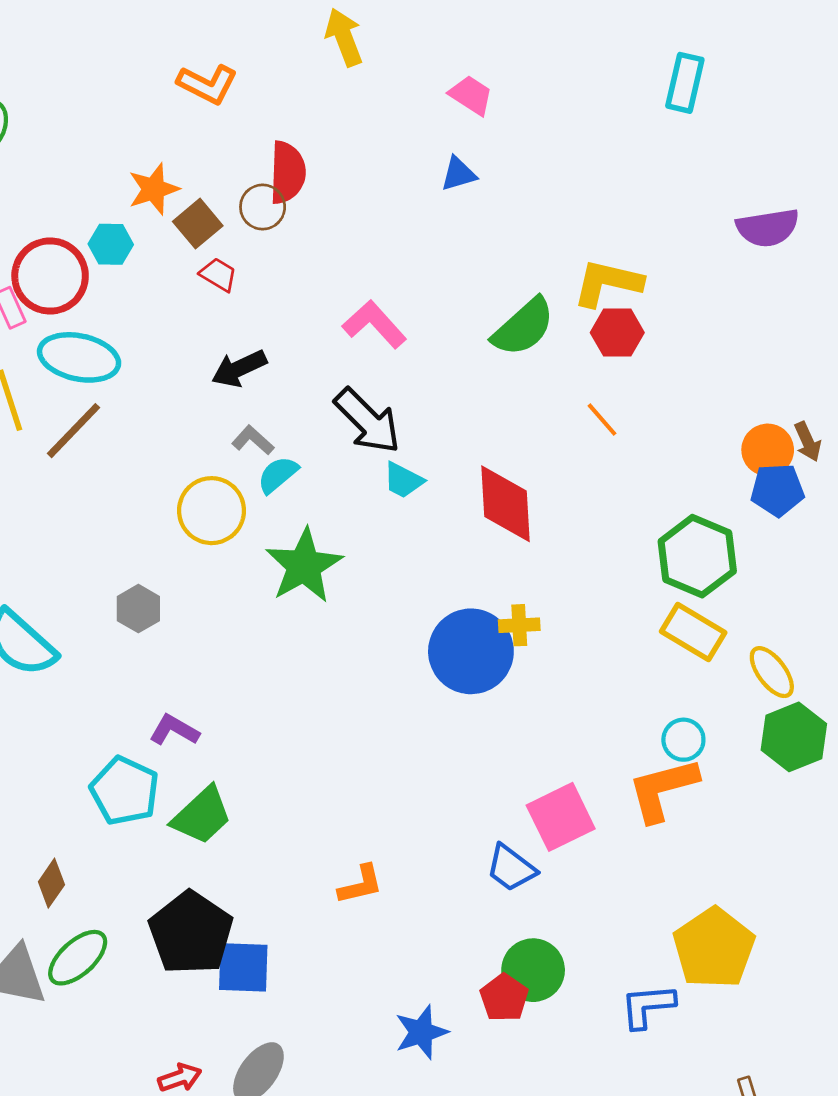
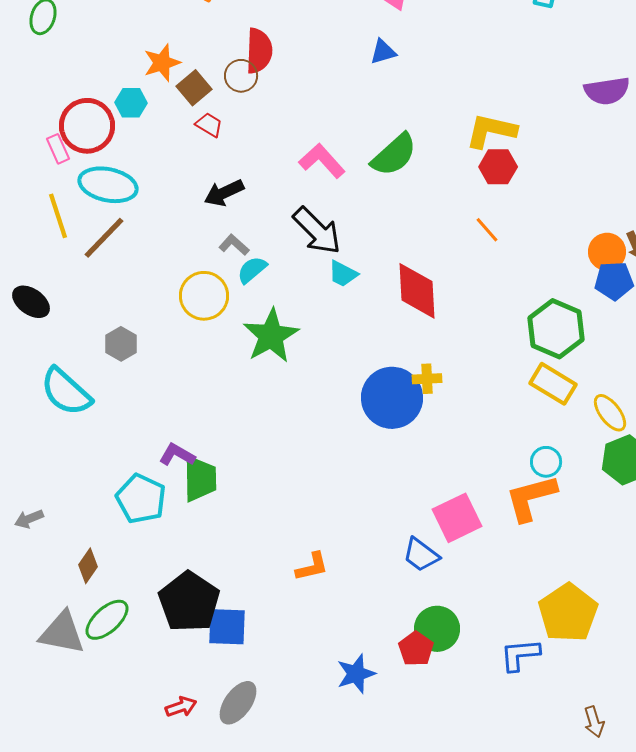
green semicircle: (523, 327) -> (394, 155), moved
gray hexagon: (138, 609) -> (121, 344), moved
green trapezoid: (202, 816) -> (200, 479), moved, turned -48

